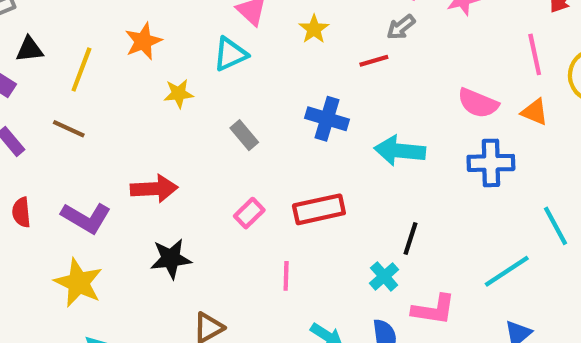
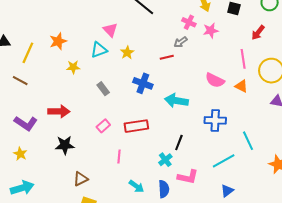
yellow star: (314, 29) -> (127, 53), moved
blue cross: (491, 163) -> (215, 120), moved
yellow star: (78, 283) -> (20, 154), size x0.6

